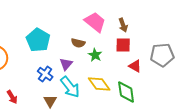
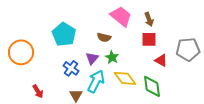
green star: (95, 55) -> (112, 57), moved
cyan arrow: (70, 87) -> (96, 81), turned -115

